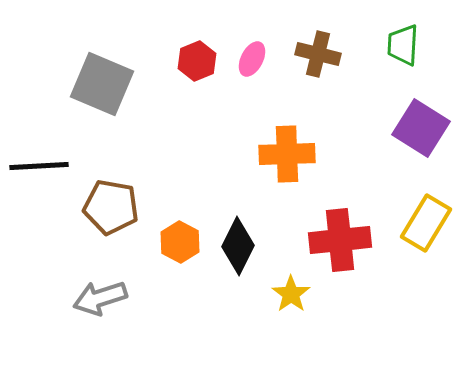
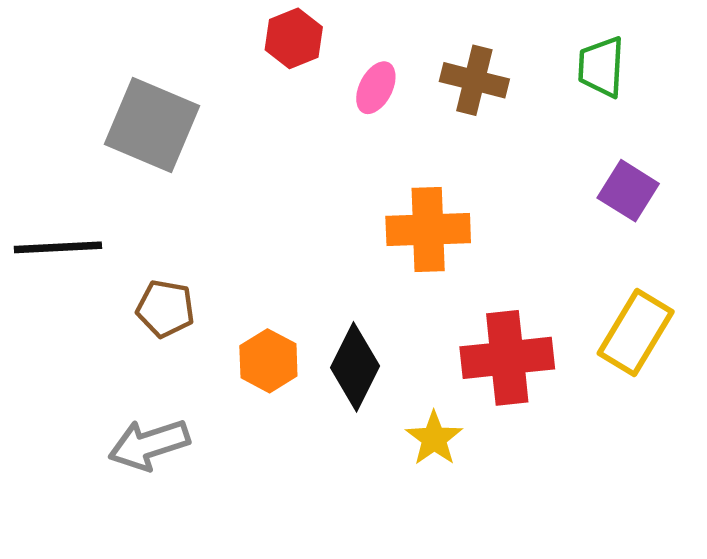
red hexagon: (197, 61) -> (294, 38), moved
purple square: (421, 128) -> (628, 191), size x0.7
brown pentagon: (111, 207) -> (165, 309), size x0.7

